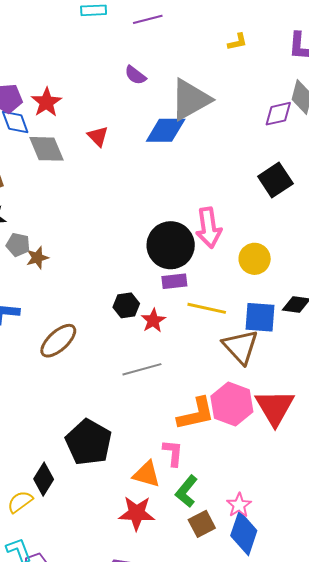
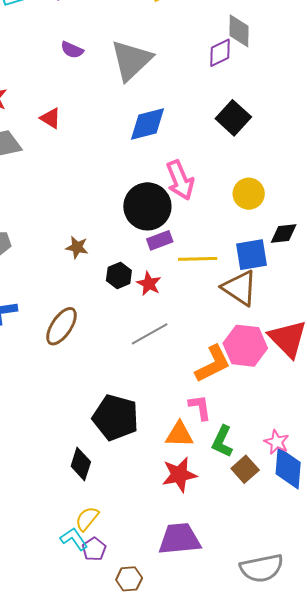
blue diamond: (166, 130) -> (148, 124), moved
brown star: (37, 258) -> (77, 247), moved, turned -30
yellow circle: (255, 259) -> (249, 194), moved
yellow semicircle: (20, 502) -> (87, 519), moved

